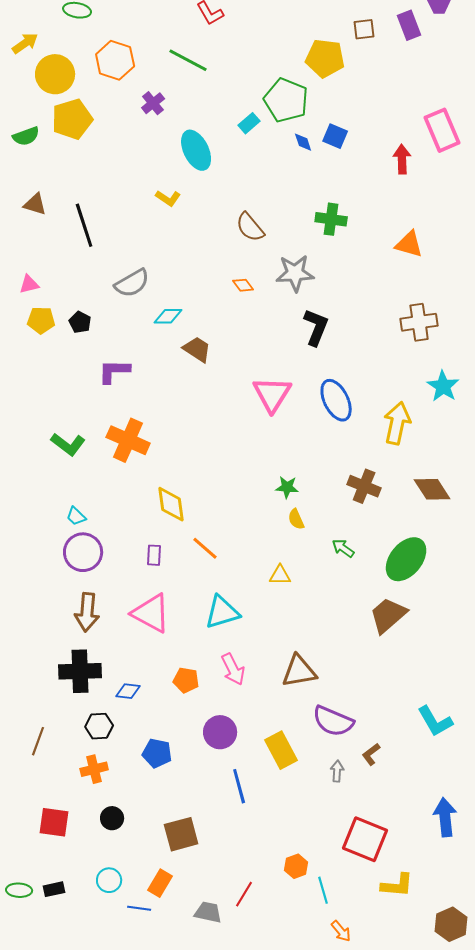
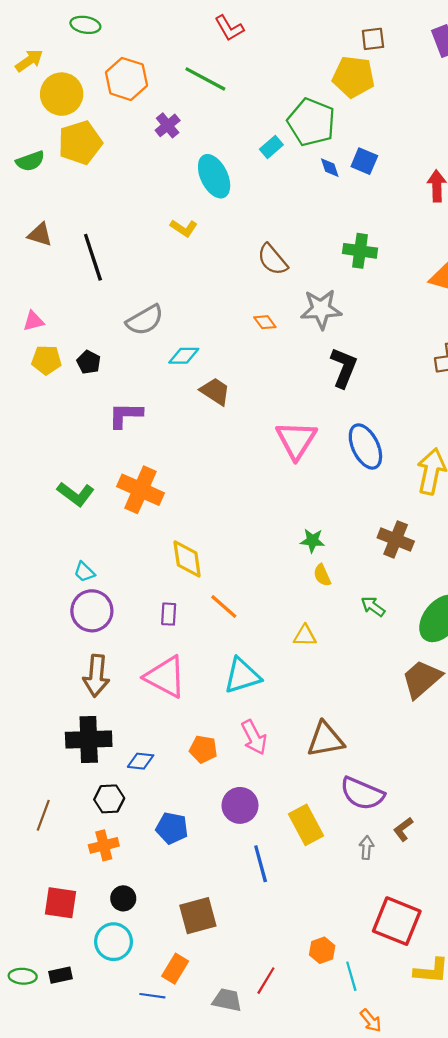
brown square: (364, 29) -> (373, 39), moved
cyan circle: (109, 880) -> (114, 942), moved, size x1.4

